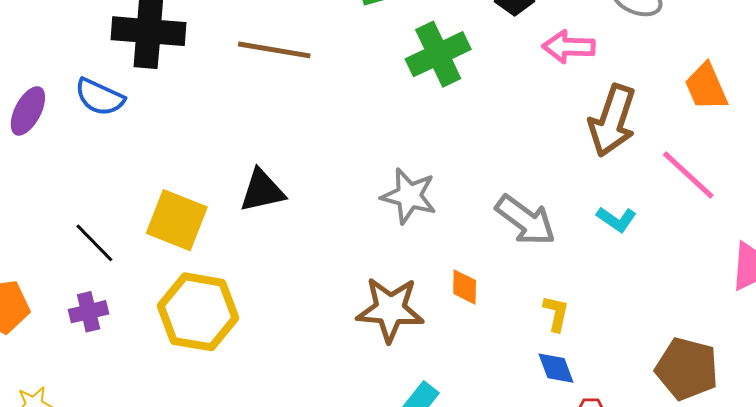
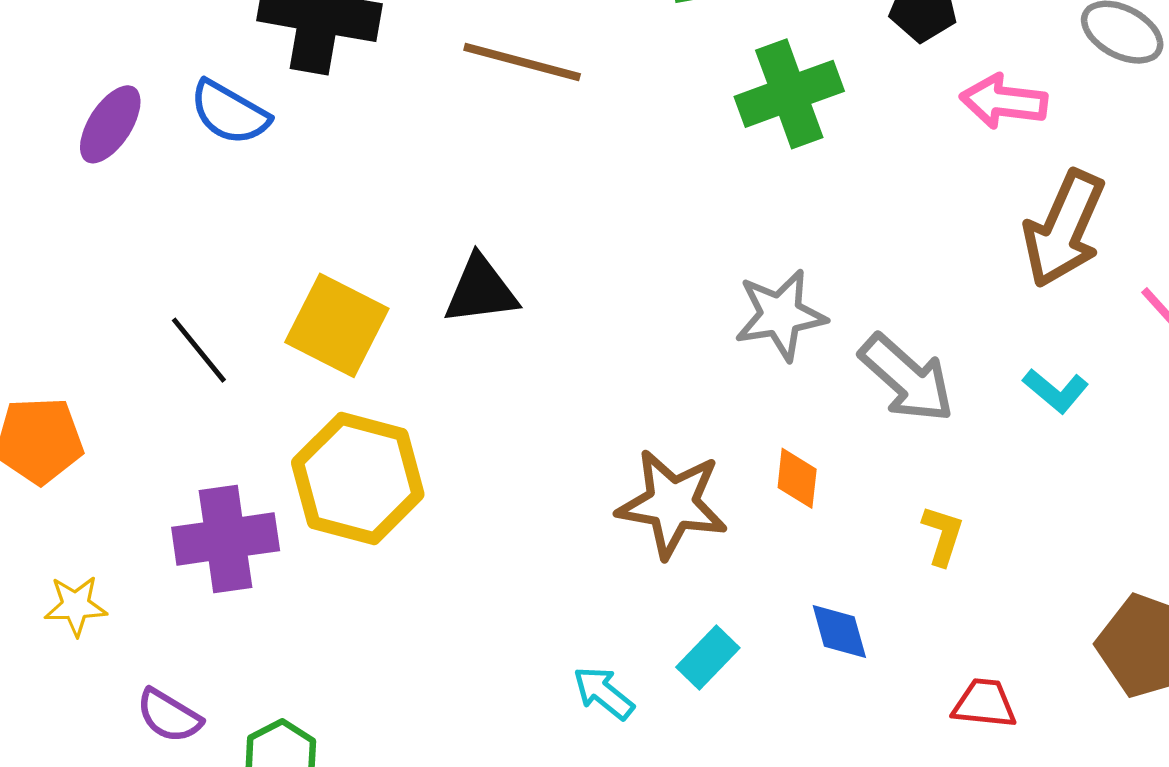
gray star: (409, 196) -> (780, 315), moved, turned -30
purple cross: (89, 312) -> (226, 539), moved, size x1.6
blue diamond: (556, 368) -> (839, 632), moved

